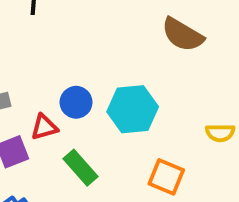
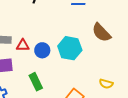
cyan hexagon: (133, 109) -> (70, 48), moved
red triangle: (44, 127) -> (23, 45), moved

